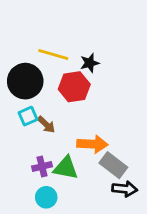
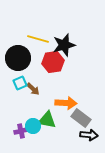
black star: (90, 63) -> (64, 45), size x1.6
purple cross: (42, 166) -> (21, 131), moved
cyan circle: (46, 197) -> (33, 126), moved

